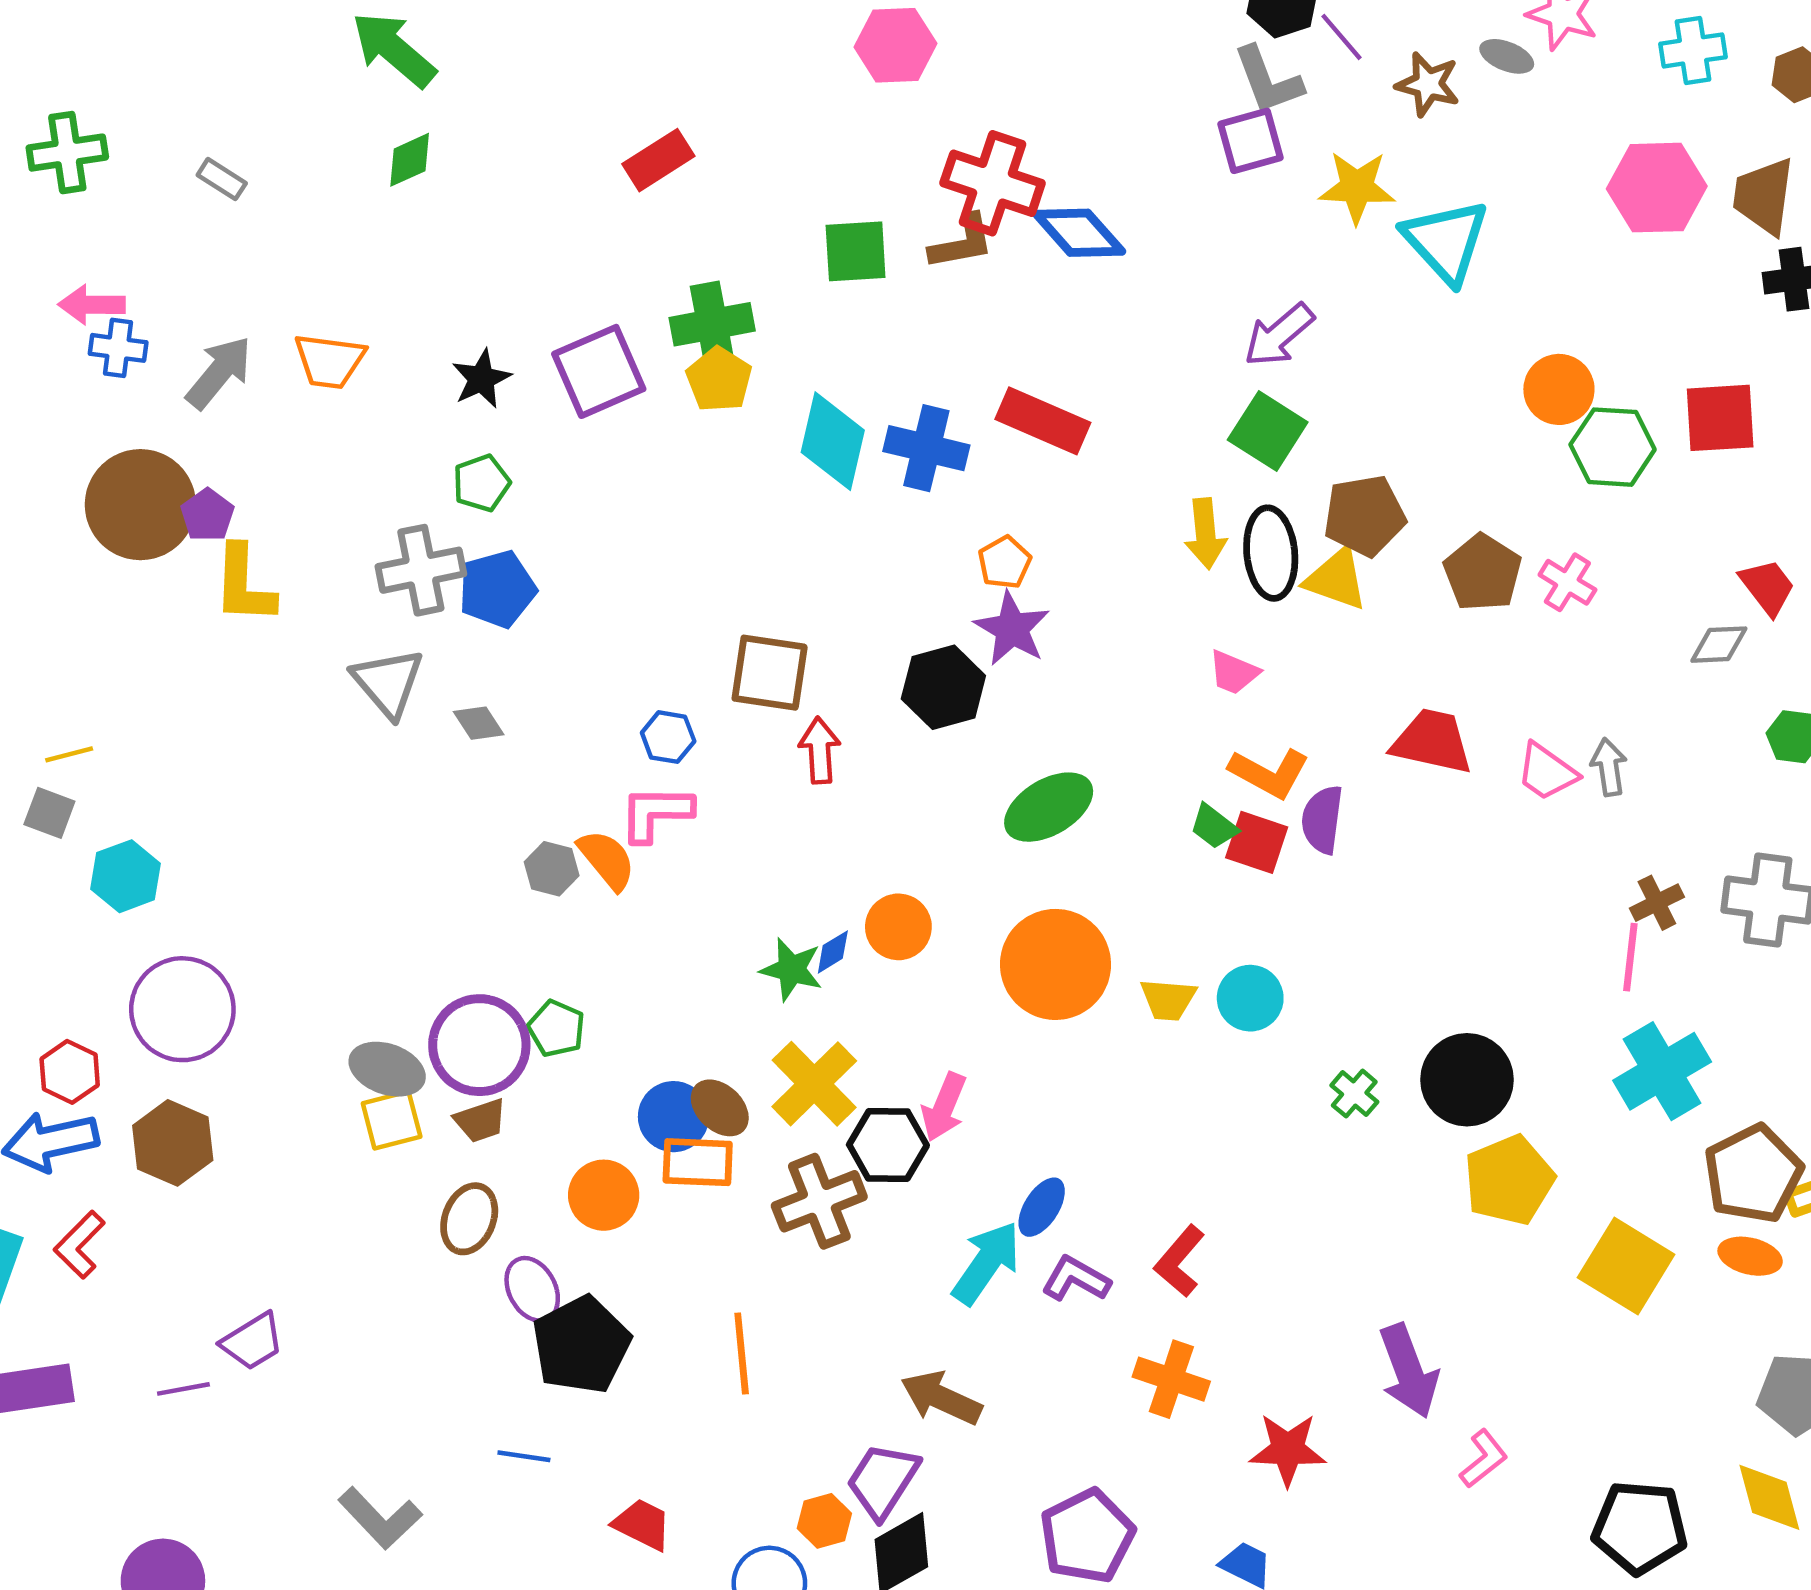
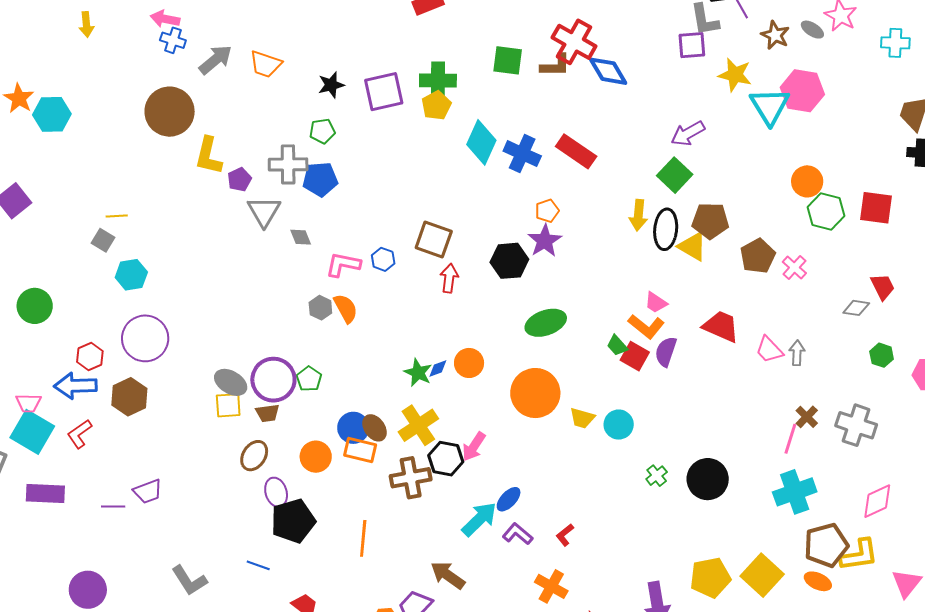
pink hexagon: (1657, 188) -> (802, 91), moved
purple pentagon: (207, 515) -> (239, 179), moved
pink trapezoid: (1234, 672) -> (656, 303), moved
pink L-shape: (656, 813) -> (343, 265), moved
brown cross: (1657, 903) -> (807, 417), turned -30
yellow pentagon: (1509, 1180) -> (710, 578), moved
red L-shape: (1179, 1261) -> (565, 535), size x0.7

